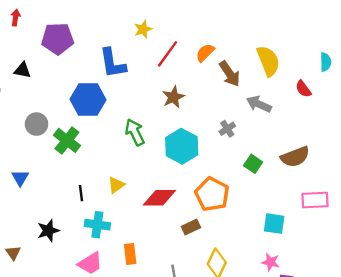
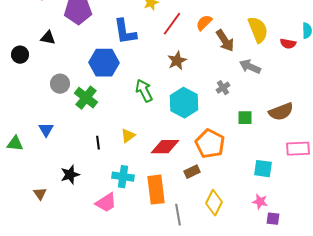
red semicircle: (303, 89) -> (288, 44), moved, turned -42
green square: (253, 164) -> (245, 118), turned -35
cyan cross: (97, 225) -> (123, 177), moved
orange rectangle: (130, 254) -> (156, 190), moved, size x1.6

